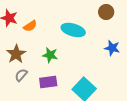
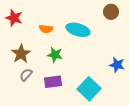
orange semicircle: (30, 26) -> (46, 29), moved, turned 40
blue star: (112, 48) -> (117, 65), moved

